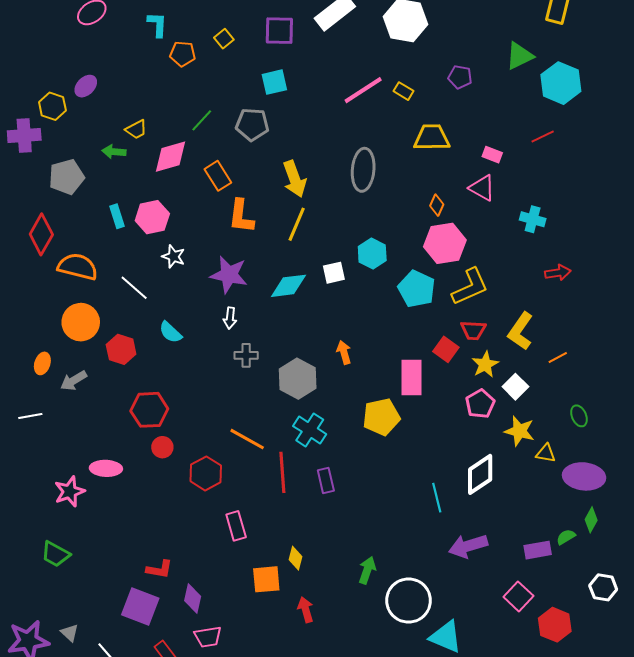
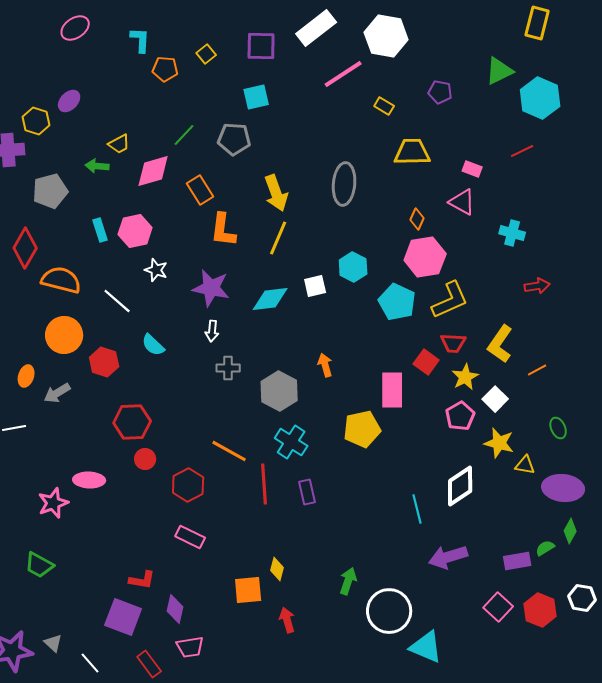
pink line: (363, 90) -> (343, 74), moved
pink rectangle: (236, 526) -> (190, 537), moved, turned -48
red hexagon: (555, 625) -> (540, 610), moved

